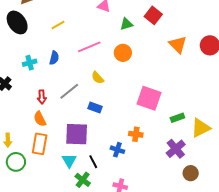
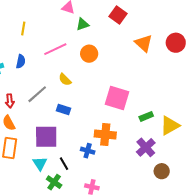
green triangle: (126, 24) -> (83, 24), moved
yellow line: (58, 25) -> (23, 29), turned -48
orange cross: (136, 134) -> (105, 134), size x1.5

